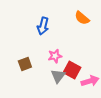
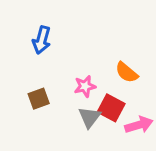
orange semicircle: (82, 18) -> (127, 72), moved
blue arrow: (43, 26) -> (42, 40), moved

